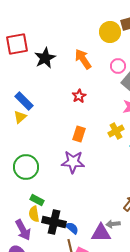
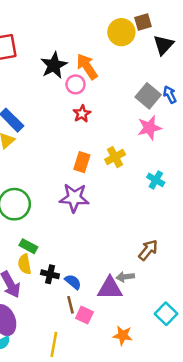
black star: (45, 58) -> (54, 65), moved
pink circle: (118, 66) -> (76, 84), moved
yellow cross: (116, 131) -> (115, 157), moved
black cross: (54, 222) -> (50, 274), size x0.6

